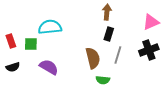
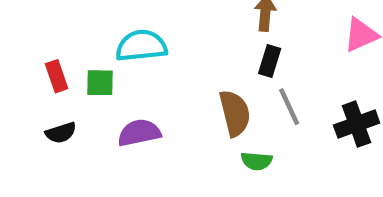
black cross: (149, 50) -> (357, 124), moved
gray line: (118, 55) -> (289, 107), turned -42
purple semicircle: (49, 67) -> (139, 133), turned -42

